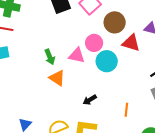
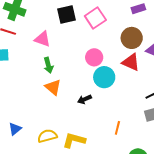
brown circle: (115, 22) -> (132, 38), moved
pink triangle: (77, 55) -> (42, 39), moved
black arrow: (90, 100) -> (84, 99), moved

